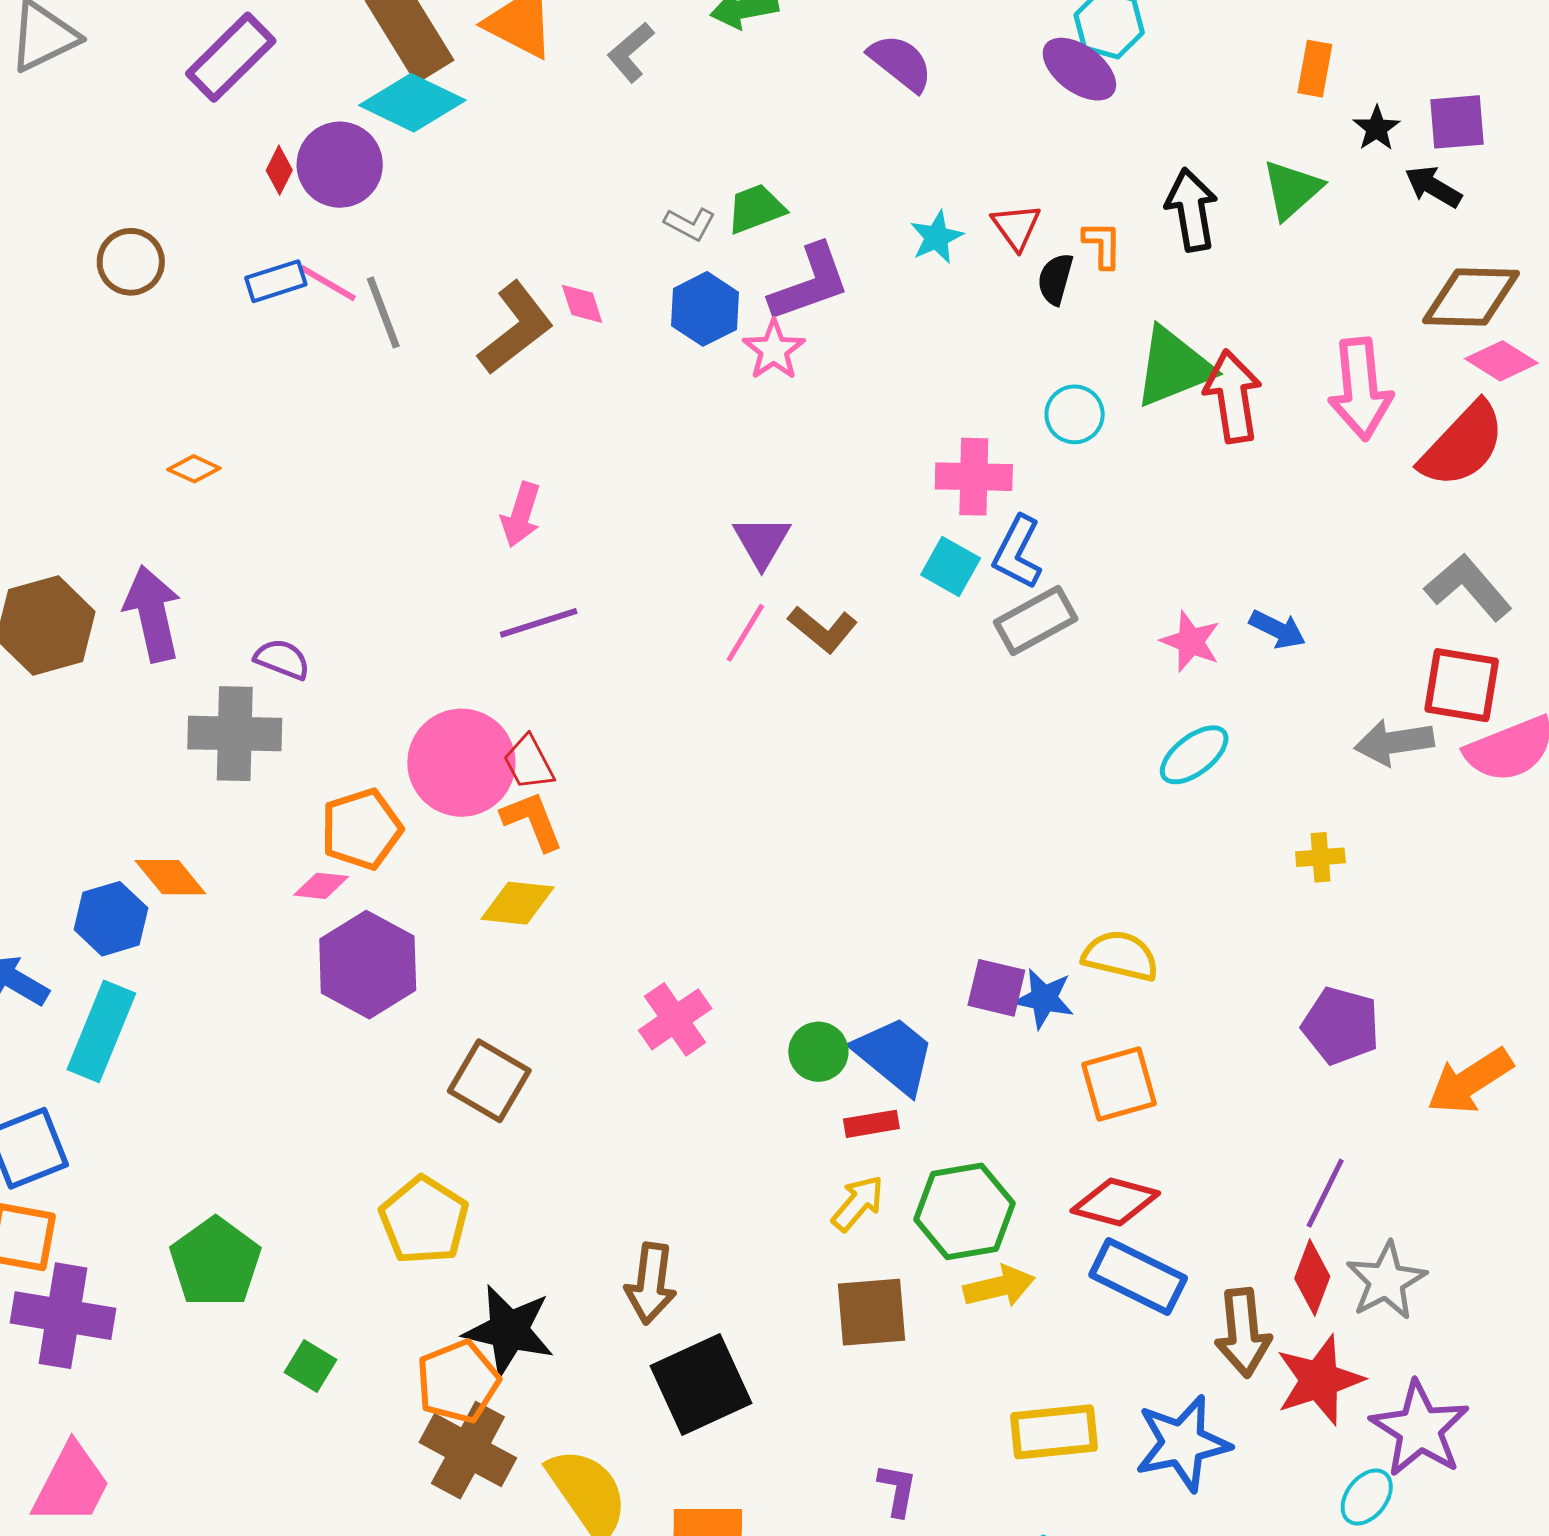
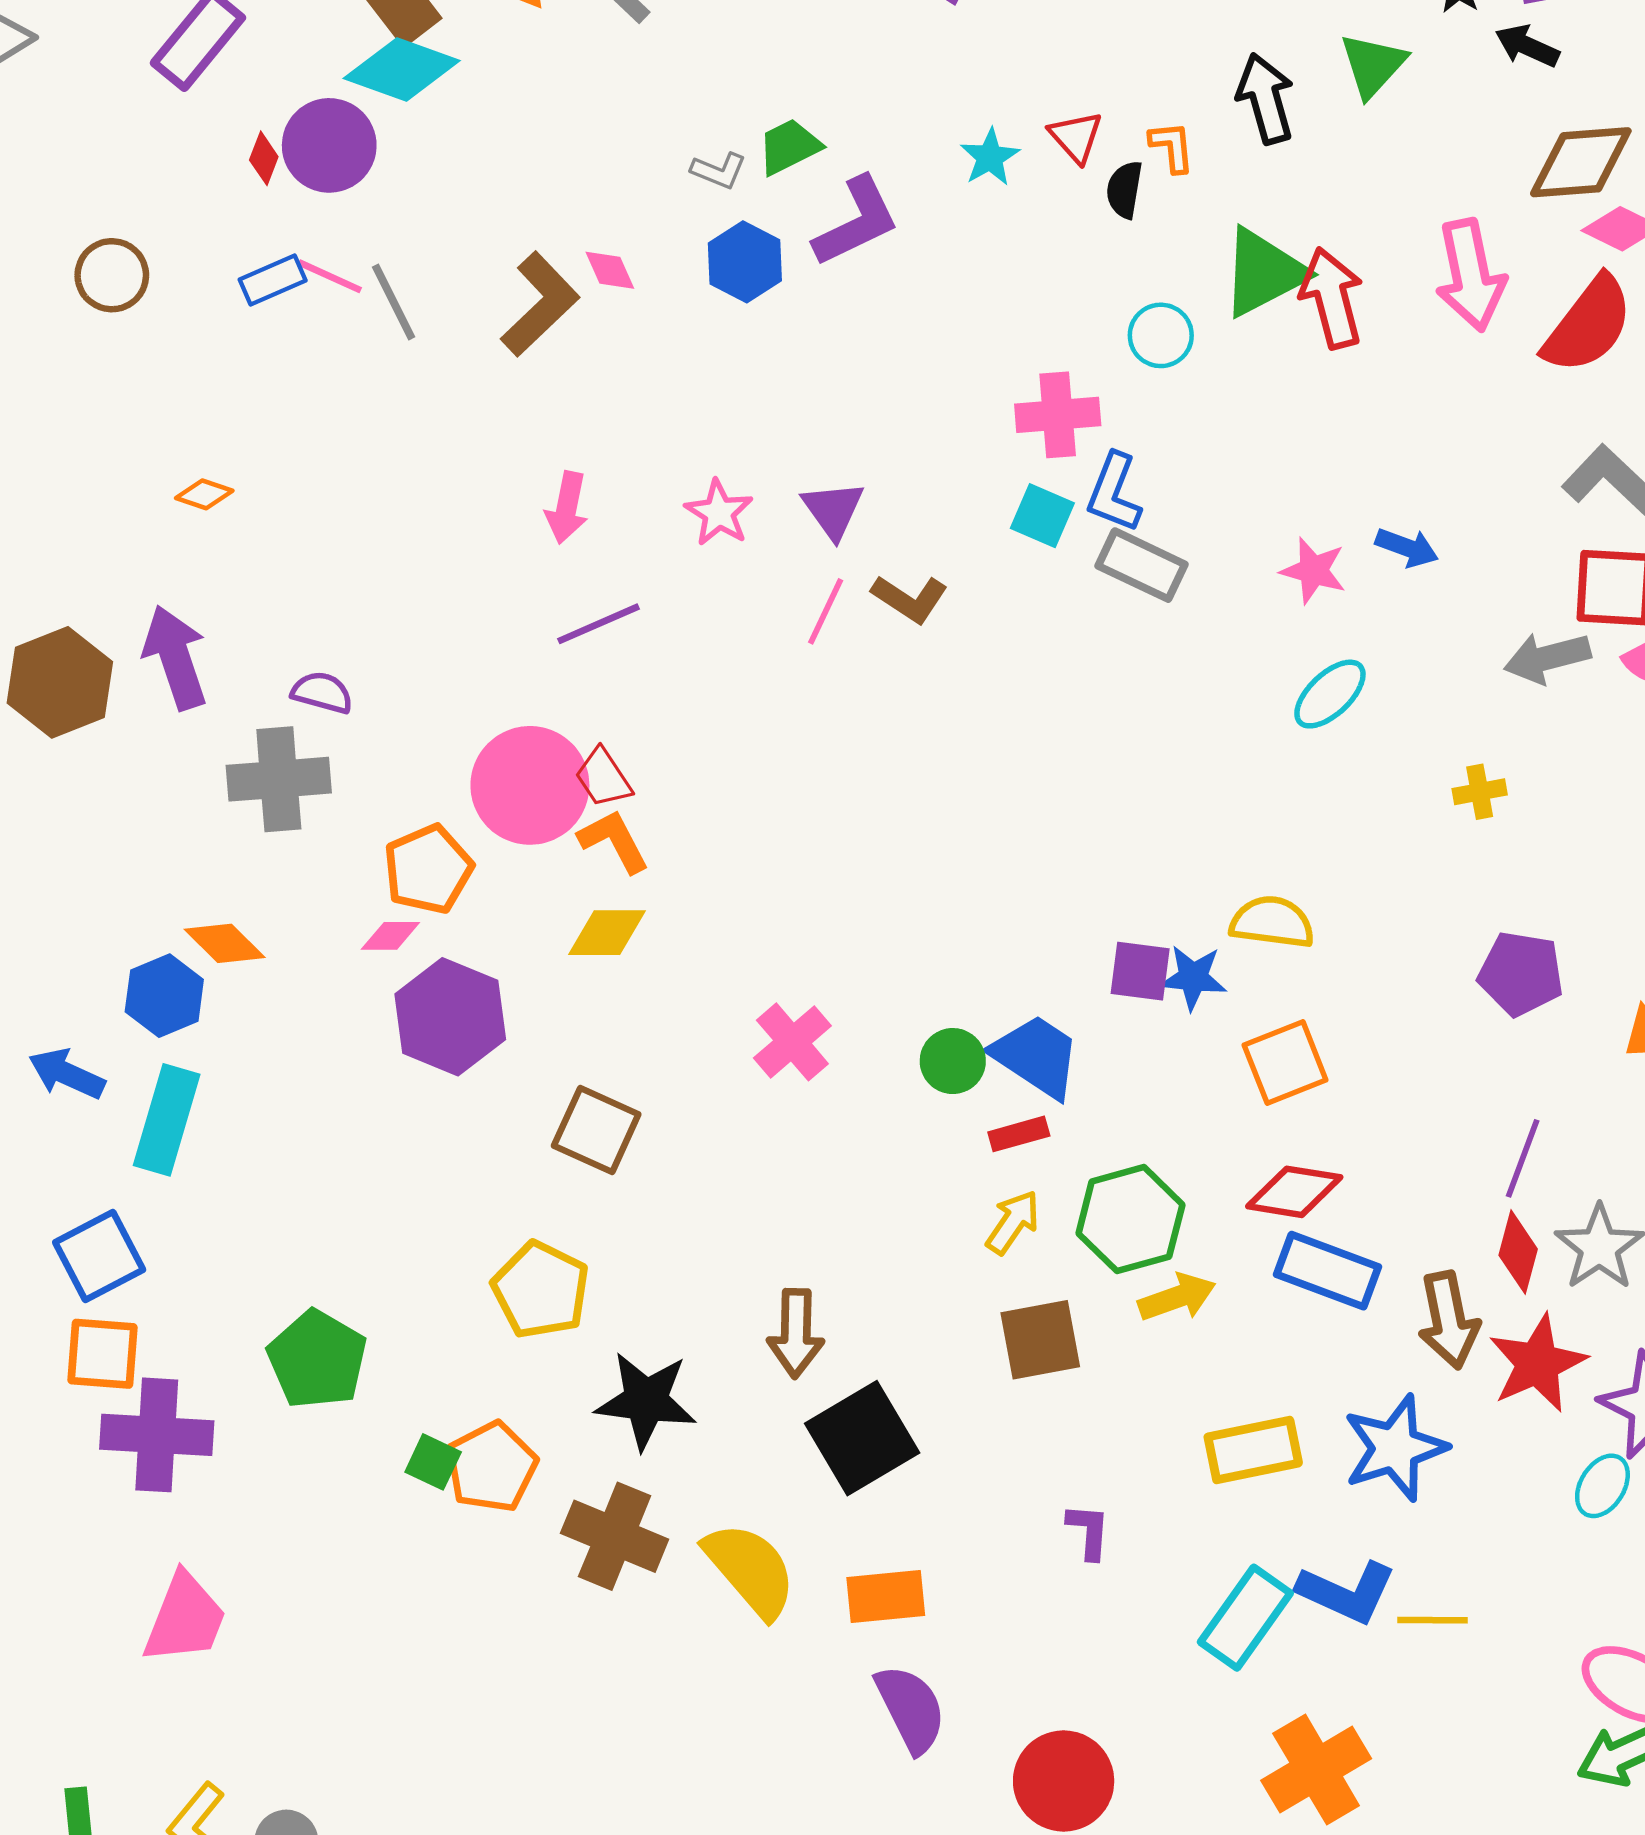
pink star: (774, 350) -> (719, 513), moved
gray rectangle: (1036, 620) -> (1141, 565), turned 60
orange pentagon: (458, 1381) -> (492, 1467), moved

